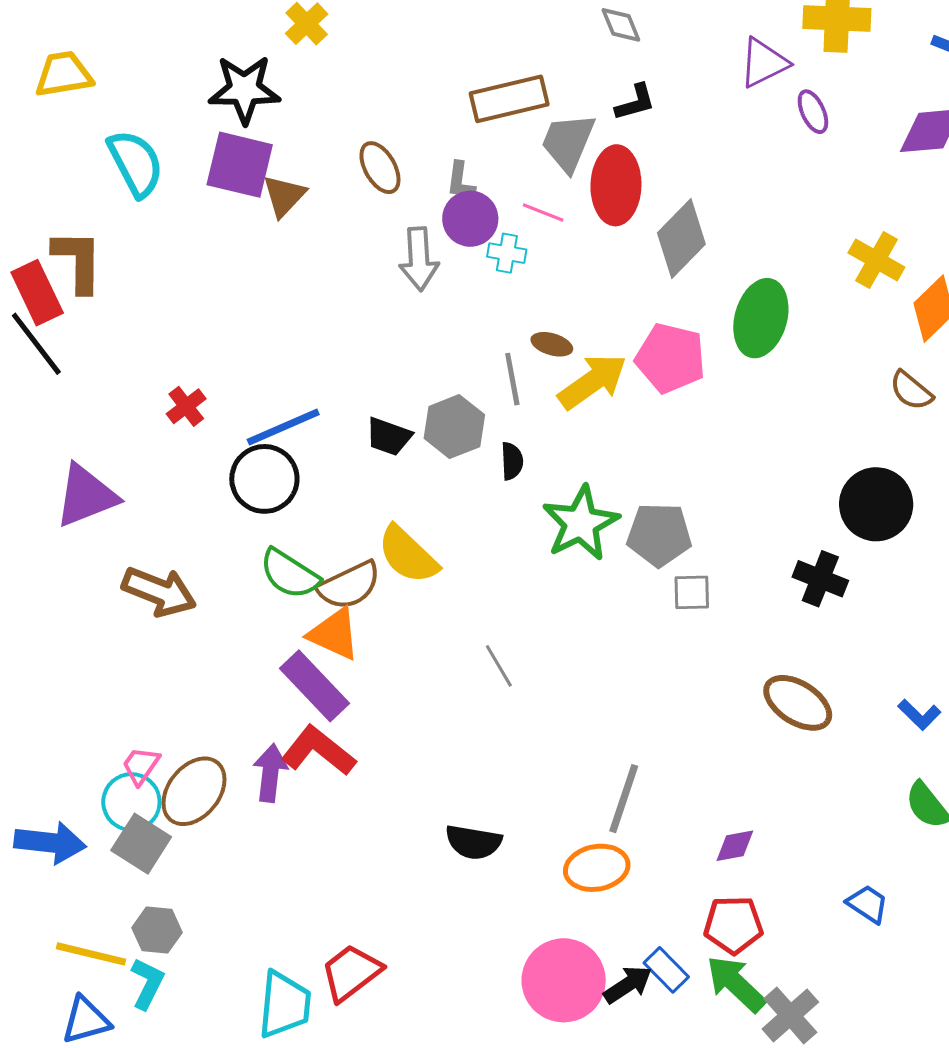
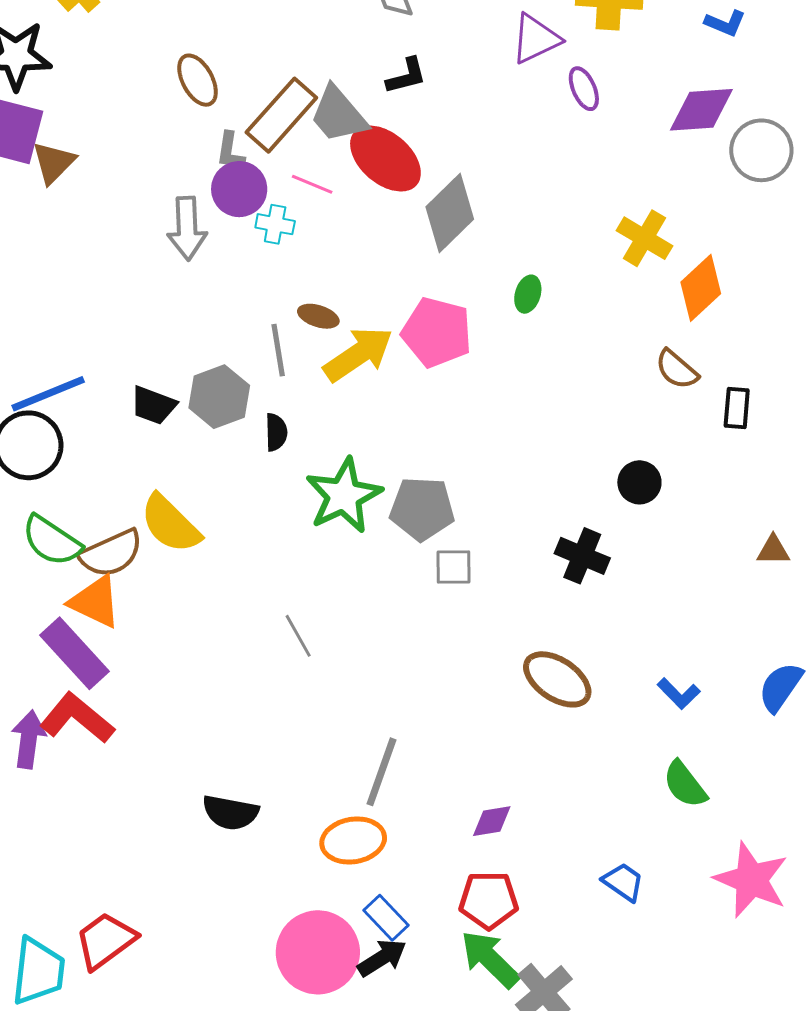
brown rectangle: (509, 99) -> (281, 115), moved, turned -36
gray trapezoid: (568, 142) -> (338, 115), turned -64
brown ellipse: (380, 168) -> (198, 80), moved
red ellipse: (616, 185) -> (385, 158), turned -52
green ellipse: (761, 318) -> (528, 294), size x0.5
black circle: (876, 504) -> (639, 482), size x0.6
gray line: (499, 666) -> (298, 636), moved
blue rectangle: (666, 970) -> (386, 918), moved

